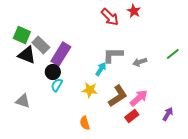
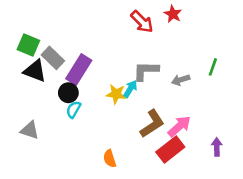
green line: (173, 54) -> (213, 67), moved, turned -32
yellow star: (90, 90) -> (116, 94), moved
purple arrow: (168, 114) -> (217, 147), turned -32
red rectangle: (132, 116) -> (170, 149), size x1.5

